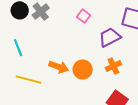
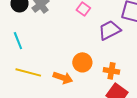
orange cross: (113, 66) -> (111, 71), moved, turned 35
orange arrow: (59, 67) -> (63, 78), moved

